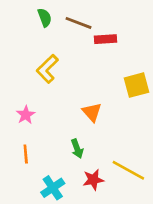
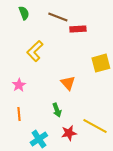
green semicircle: (45, 18) -> (24, 13), moved

